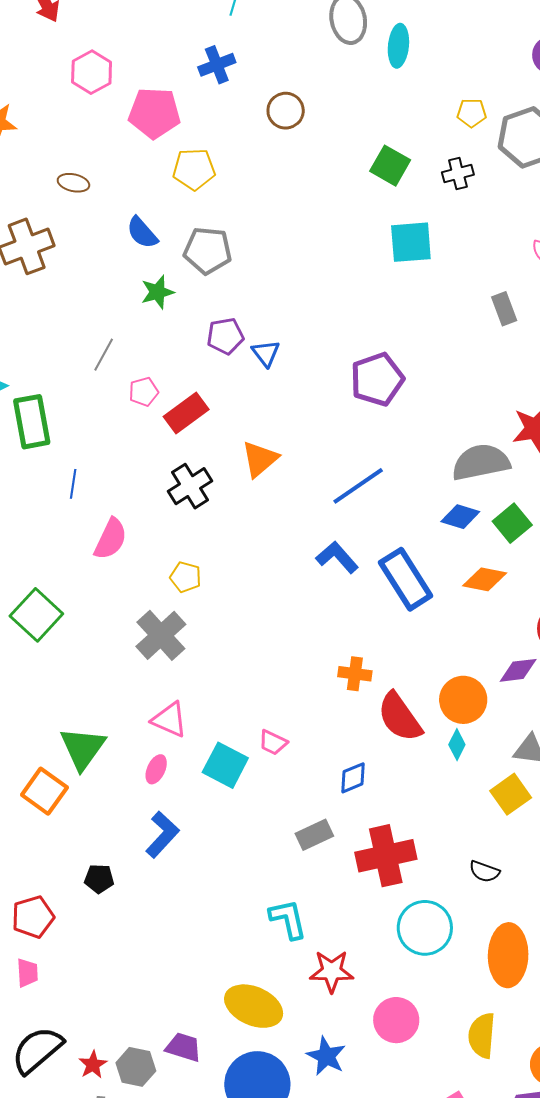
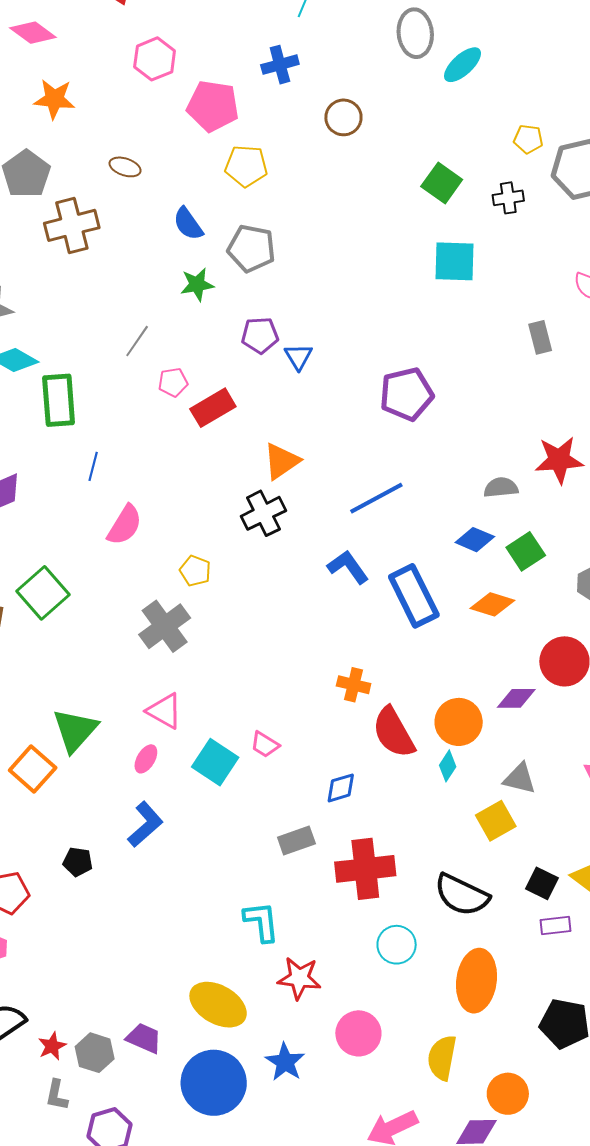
cyan ellipse: (398, 46) -> (463, 65), turned 36
gray semicircle: (481, 462) -> (501, 488), size x0.6
black cross: (190, 486) -> (263, 513), moved
black semicircle: (484, 871) -> (462, 895), size x1.8
cyan circle: (425, 928) -> (397, 945), size x0.7

